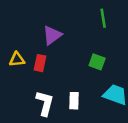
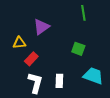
yellow triangle: (17, 59) -> (19, 43), moved
red rectangle: (40, 63) -> (31, 59), moved, turned 32

